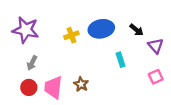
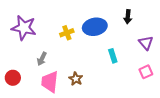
black arrow: (136, 30) -> (128, 17), moved, turned 56
gray arrow: (32, 63) -> (42, 59), moved
red circle: (29, 87) -> (13, 78), moved

